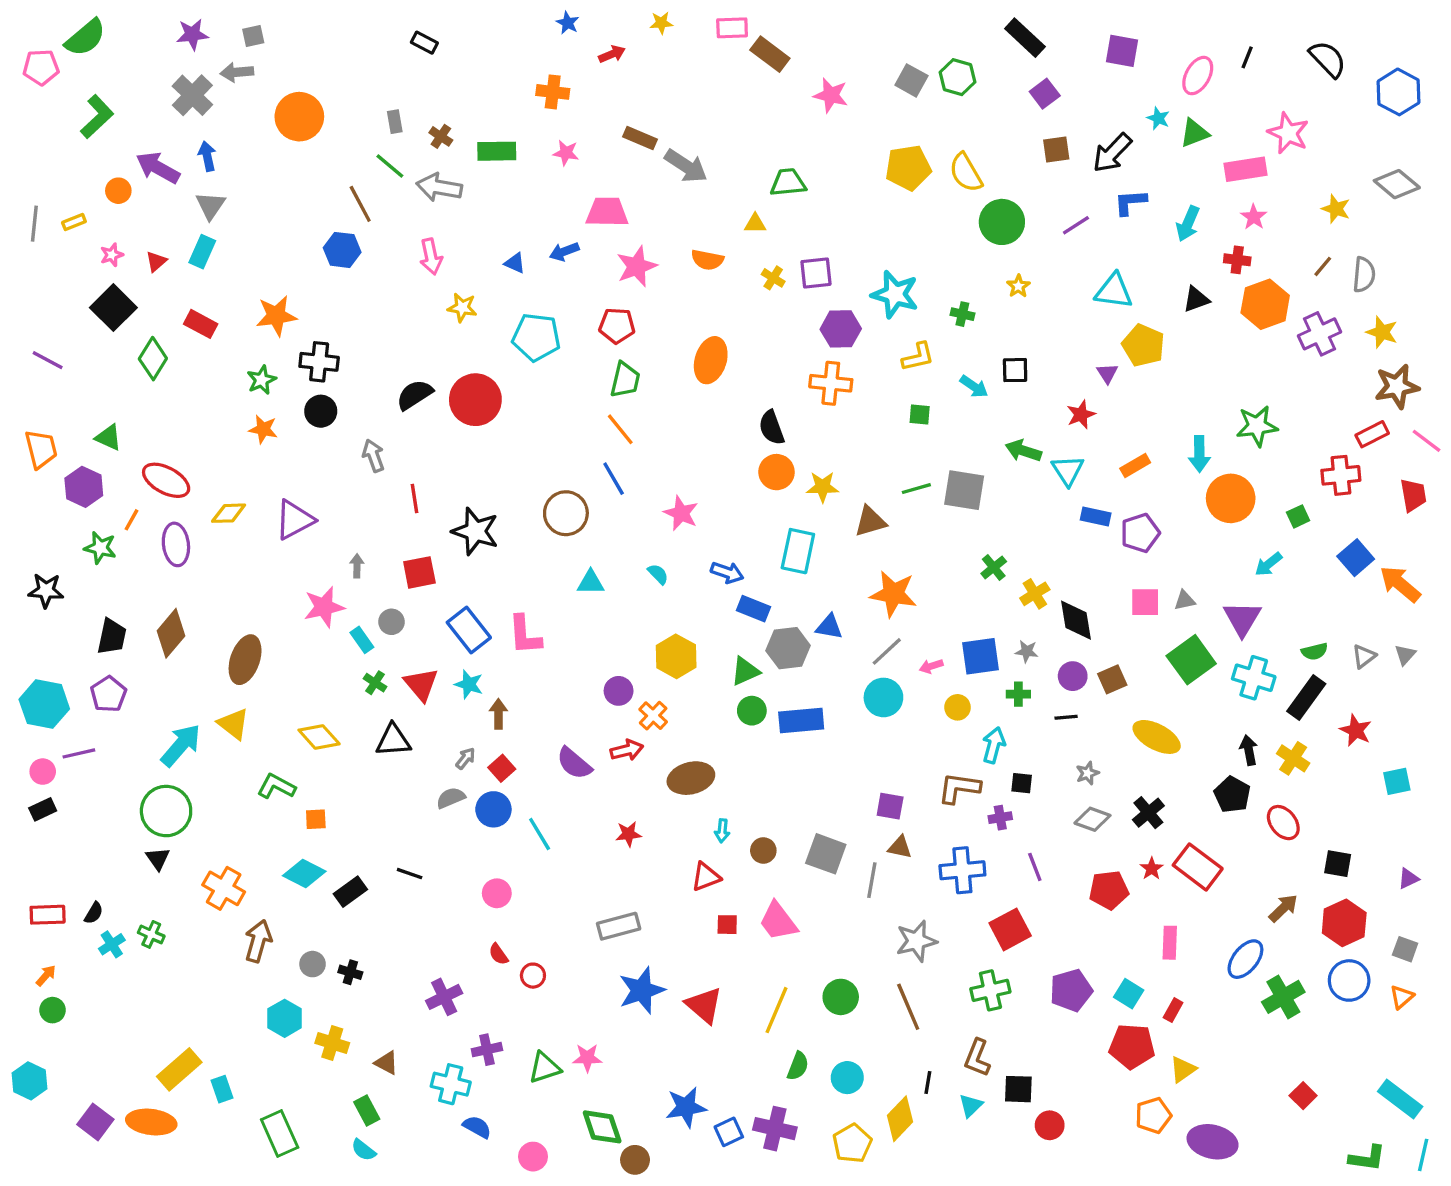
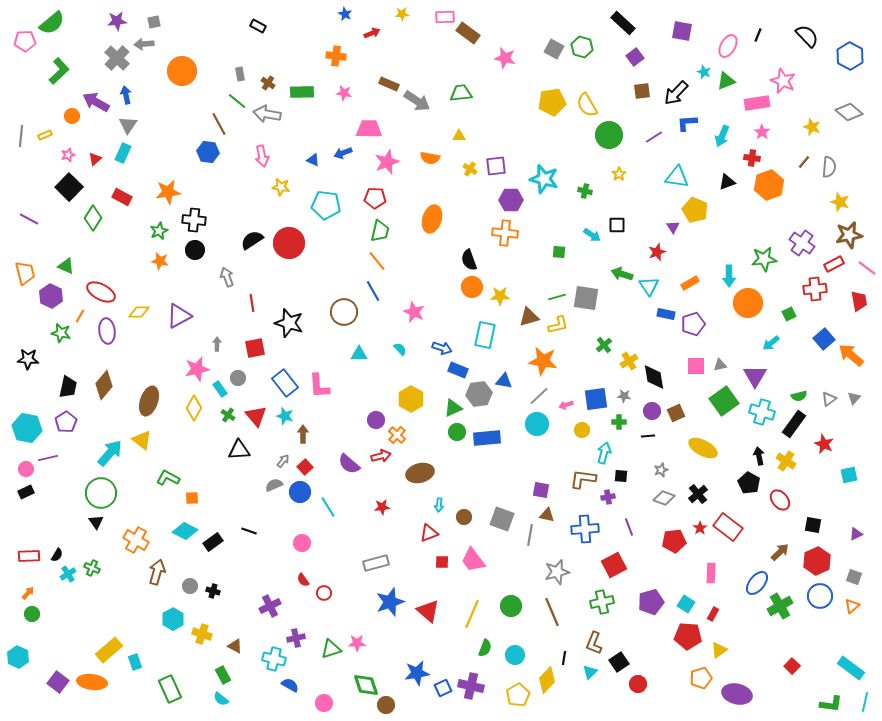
green trapezoid: (788, 182) -> (461, 93), moved
purple cross: (1319, 334) -> (802, 243), moved, turned -30
yellow L-shape: (918, 357) -> (558, 325), moved
yellow diamond: (319, 737) -> (194, 408), moved, turned 70
black square: (1018, 1089) -> (619, 662), turned -36

